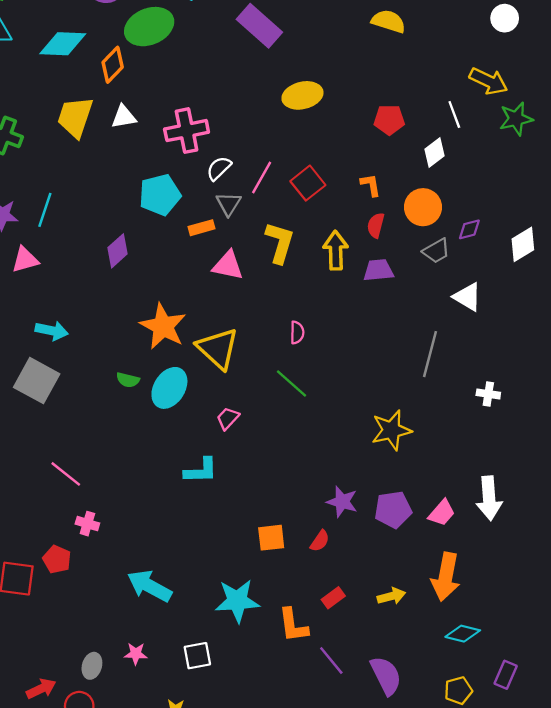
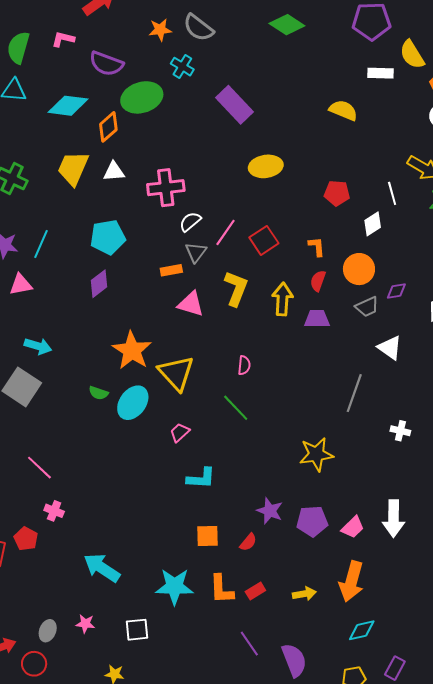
cyan pentagon: (160, 195) -> (108, 237), moved
cyan L-shape: (201, 471) -> (201, 478), moved
orange L-shape: (293, 625) -> (221, 589), moved
cyan diamond: (463, 634) -> (362, 630), turned -32

